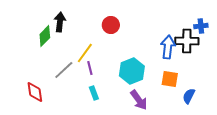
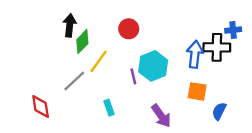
green diamond: (45, 36) -> (82, 42), moved
purple line: (90, 68) -> (133, 76), moved
cyan hexagon: (132, 71) -> (153, 66), moved

